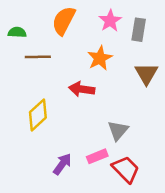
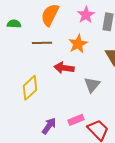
brown line: (38, 57) -> (42, 43), moved
gray triangle: (118, 130) -> (92, 85), moved

